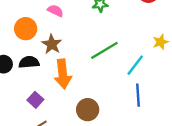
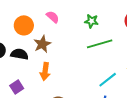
green line: (104, 50) -> (100, 44), moved
orange arrow: (63, 74) -> (45, 71), size x0.7

